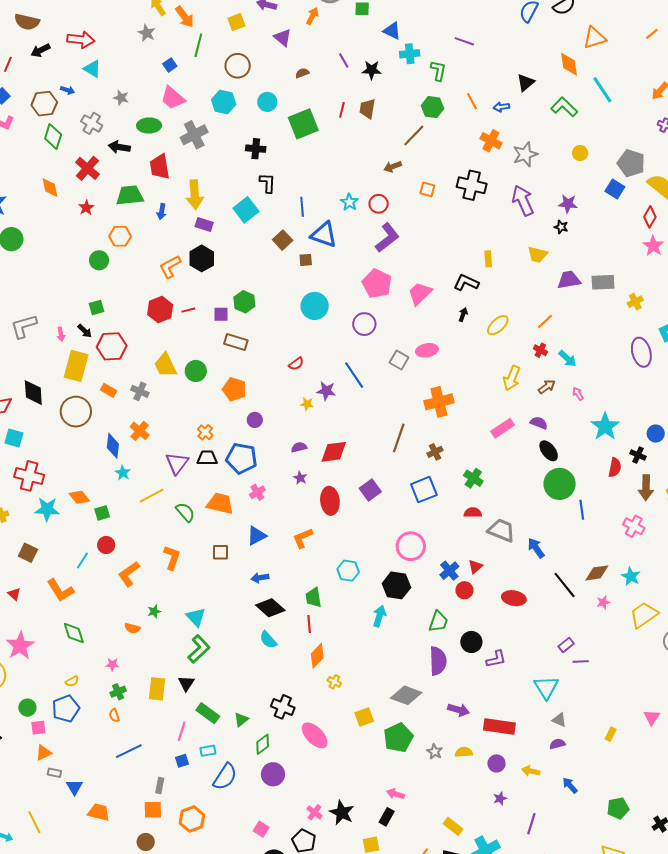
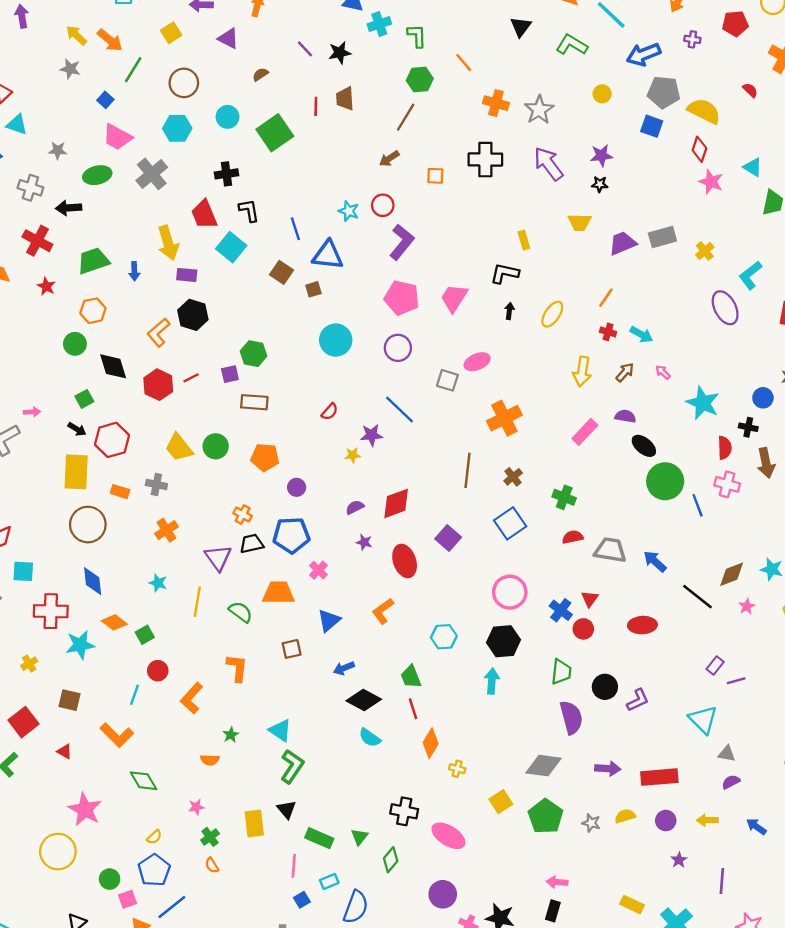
green line: (198, 45) -> (133, 70), turned 30
blue arrow: (501, 107) -> (643, 54), moved, size x1.8
red trapezoid: (160, 167) -> (204, 214), moved
pink arrow: (61, 334) -> (32, 412), moved, turned -72
black diamond: (33, 393) -> (113, 366), moved
orange cross: (140, 431) -> (166, 530), turned 30
blue diamond: (113, 446) -> (93, 581), moved
yellow line: (152, 496) -> (197, 602), turned -40
pink cross: (634, 526) -> (727, 484), moved
blue line: (129, 751) -> (172, 907), moved
purple circle: (273, 774) -> (443, 894), moved

